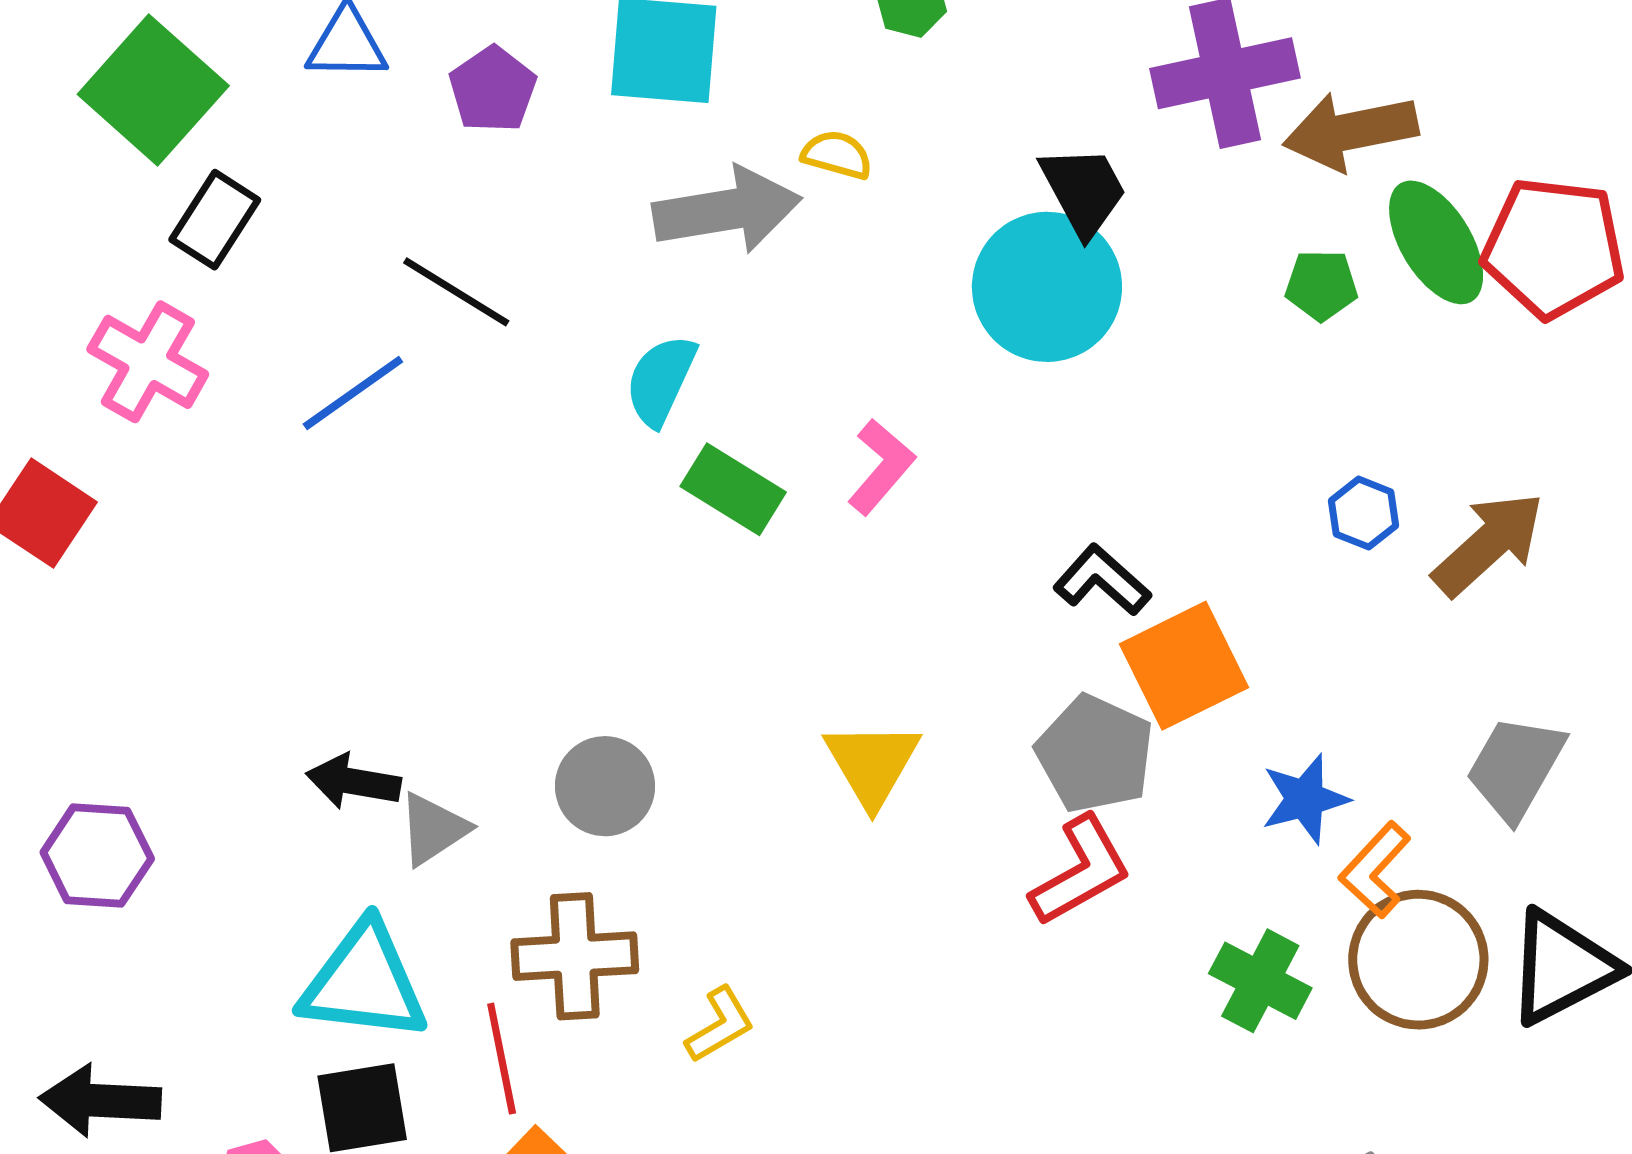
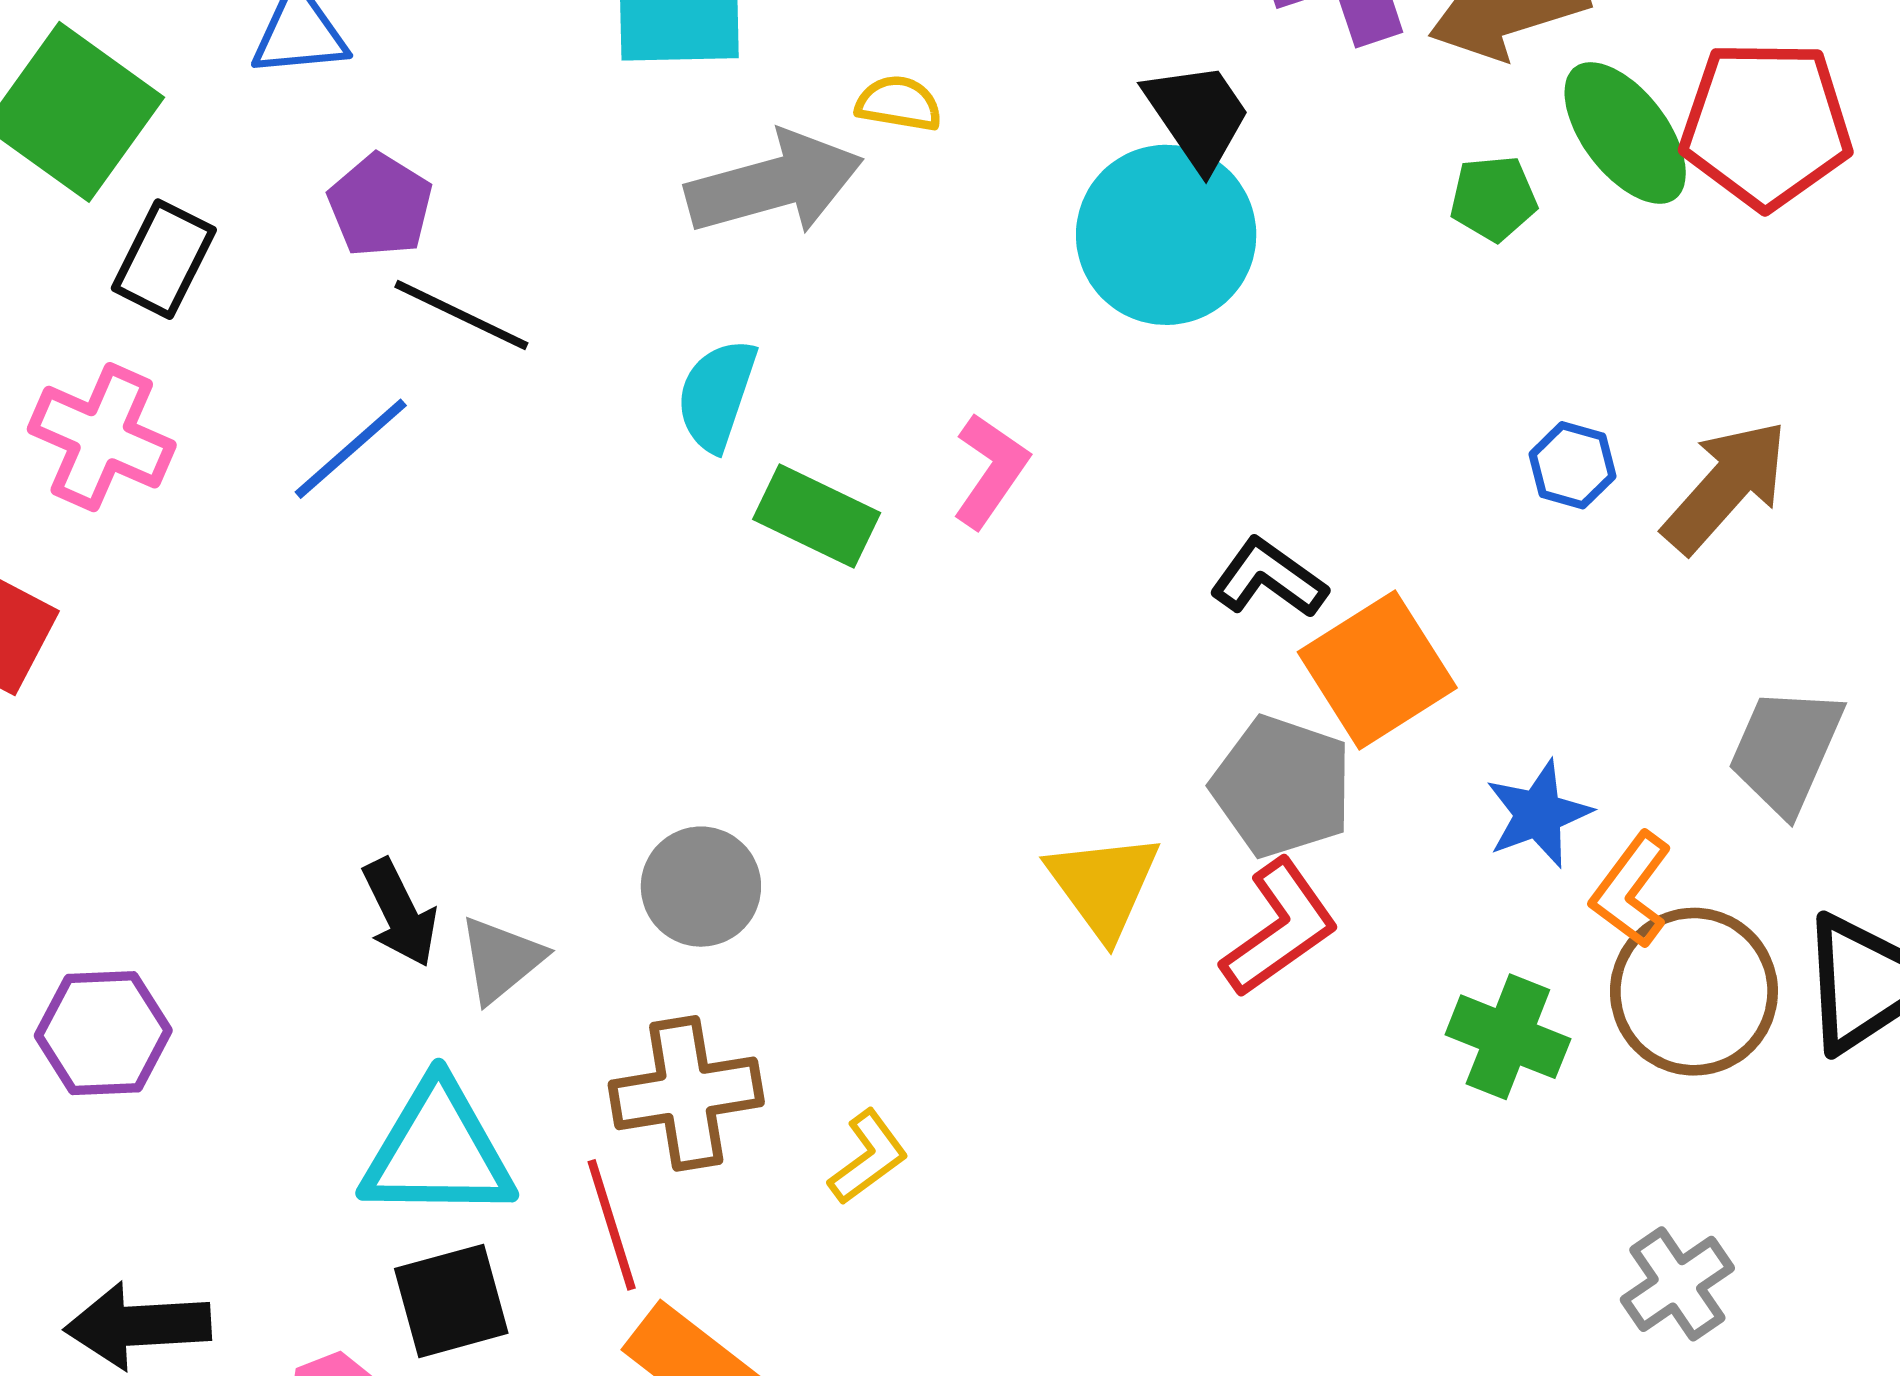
purple pentagon: (493, 89) -> (380, 205), moved
yellow triangle: (872, 764) -> (1103, 885), moved
black arrow: (353, 782) -> (400, 913), turned -120

